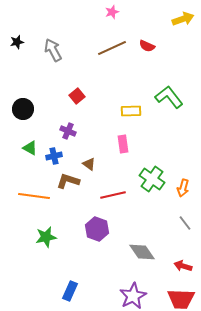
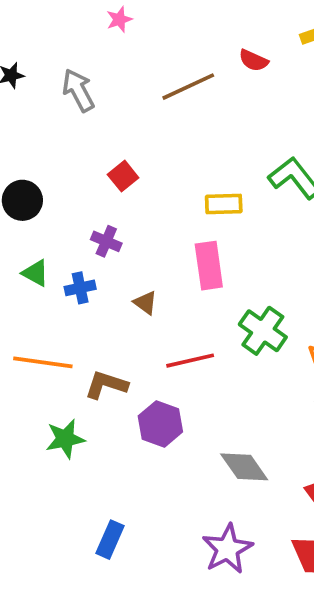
pink star: (112, 12) -> (119, 19), moved
red semicircle: (147, 46) -> (254, 60), moved
pink rectangle: (123, 144) -> (209, 266), size x1.4
brown L-shape: (68, 181) -> (106, 385), moved

